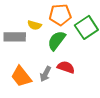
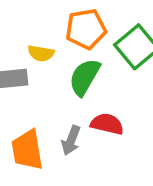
orange trapezoid: (21, 76) -> (27, 150), turned 35

